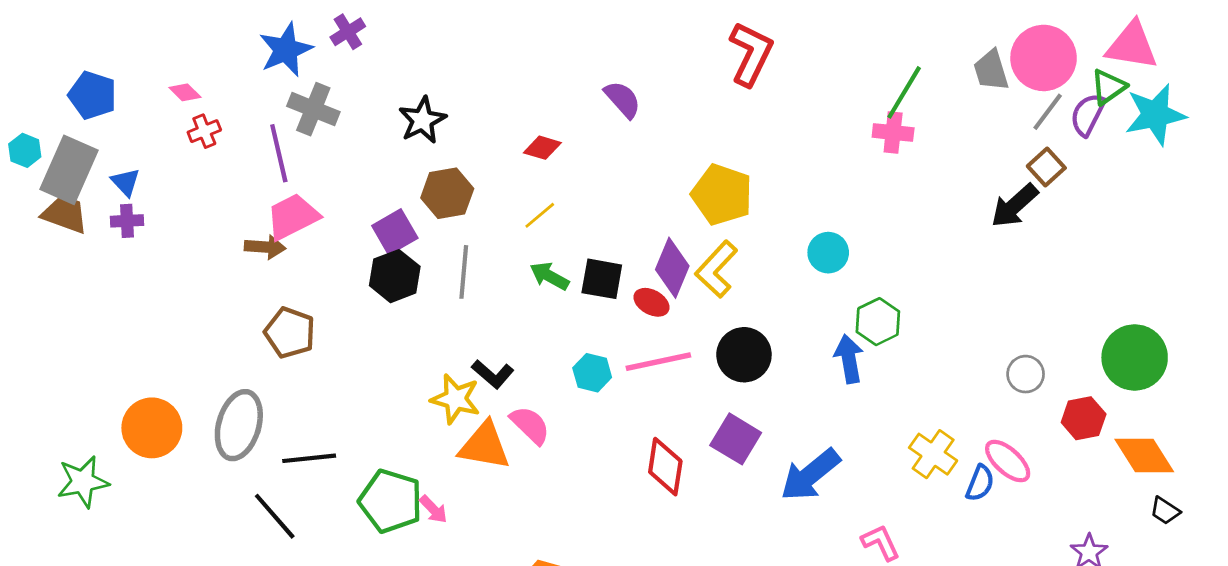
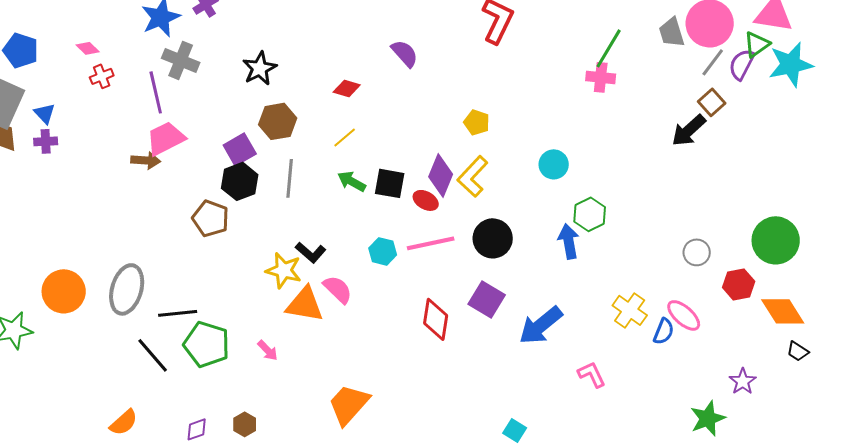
yellow pentagon: (722, 195) -> (477, 122), size x0.6
brown pentagon: (290, 333) -> (211, 218), moved
green pentagon: (391, 501) -> (207, 344), moved

